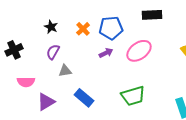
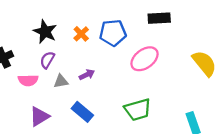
black star: (51, 27) -> (45, 32), size x1.5
purple arrow: (106, 53) -> (87, 75), moved
pink semicircle: (26, 82) -> (28, 80), moved

